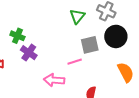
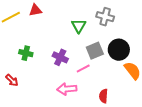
black circle: (116, 36) -> (119, 50), moved
purple cross: (29, 53) -> (60, 57), moved

